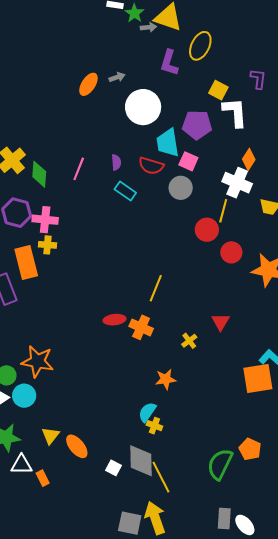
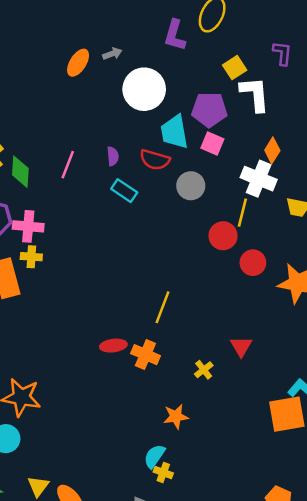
yellow square: (218, 90) -> (235, 68), turned 30
pink square: (188, 161) -> (212, 144), moved

